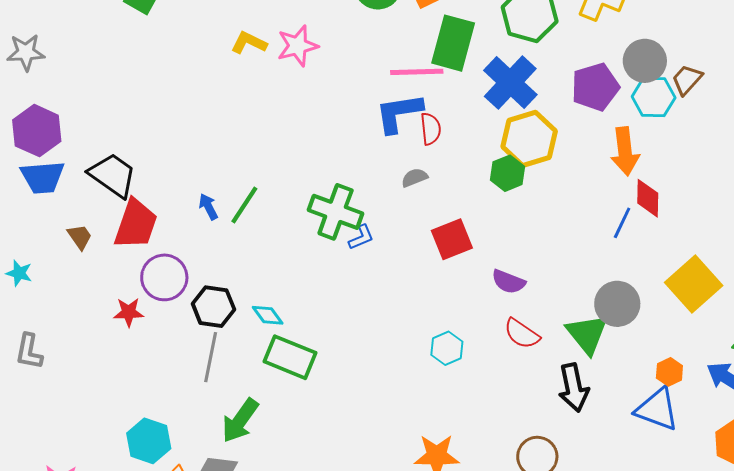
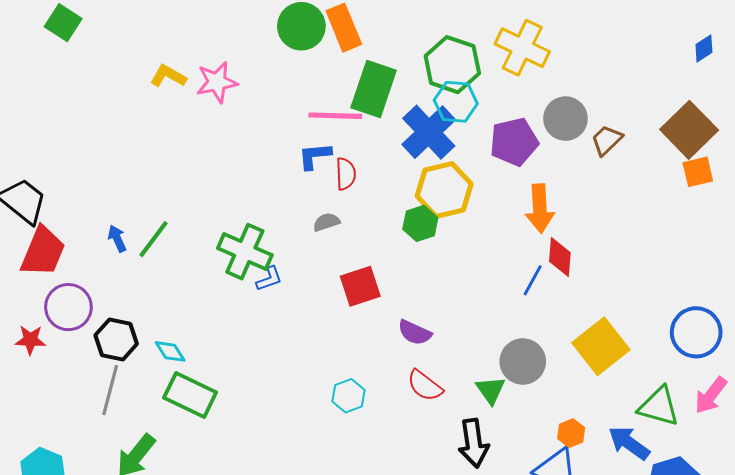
cyan hexagon: (654, 97) -> (456, 102), moved
blue L-shape: (399, 113) -> (315, 156), size x0.7
green triangle: (587, 334) -> (491, 390), size x0.7

